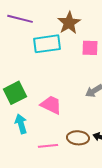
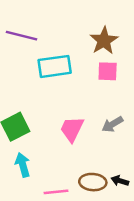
brown star: (69, 23) -> (104, 41), moved
pink trapezoid: (51, 105) -> (72, 129), moved, turned -90

